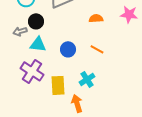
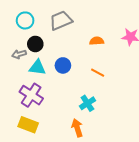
blue circle: (68, 49) -> (63, 65), moved
yellow rectangle: (58, 85) -> (28, 125), moved, turned -66

